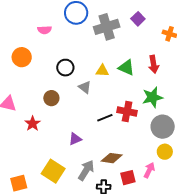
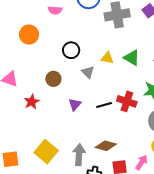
purple triangle: (75, 139) -> (75, 104), moved, turned -32
gray arrow: (86, 170) -> (79, 155), turned -35

